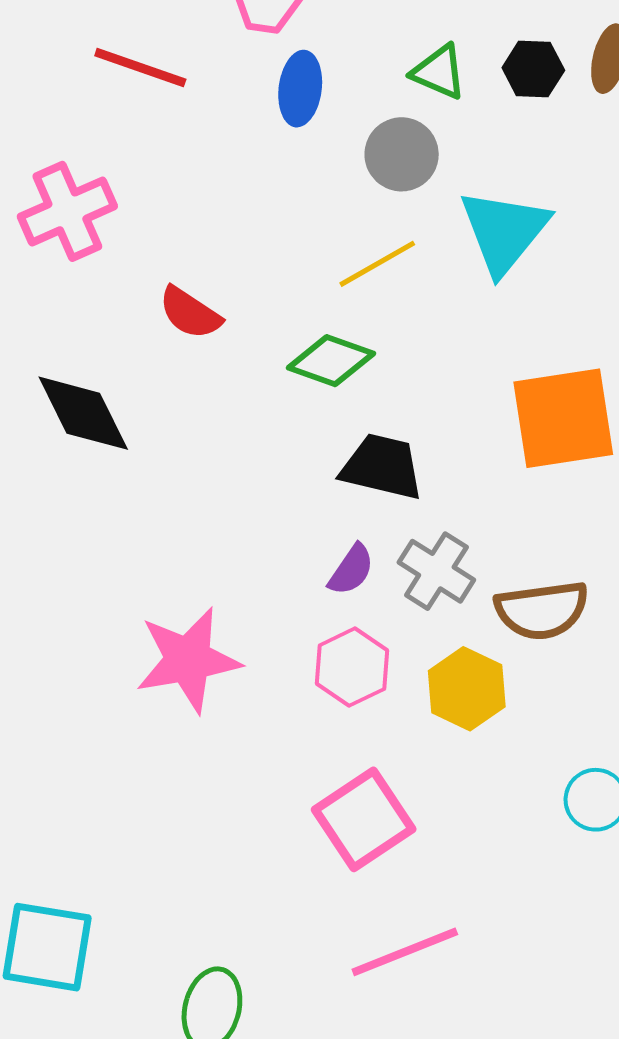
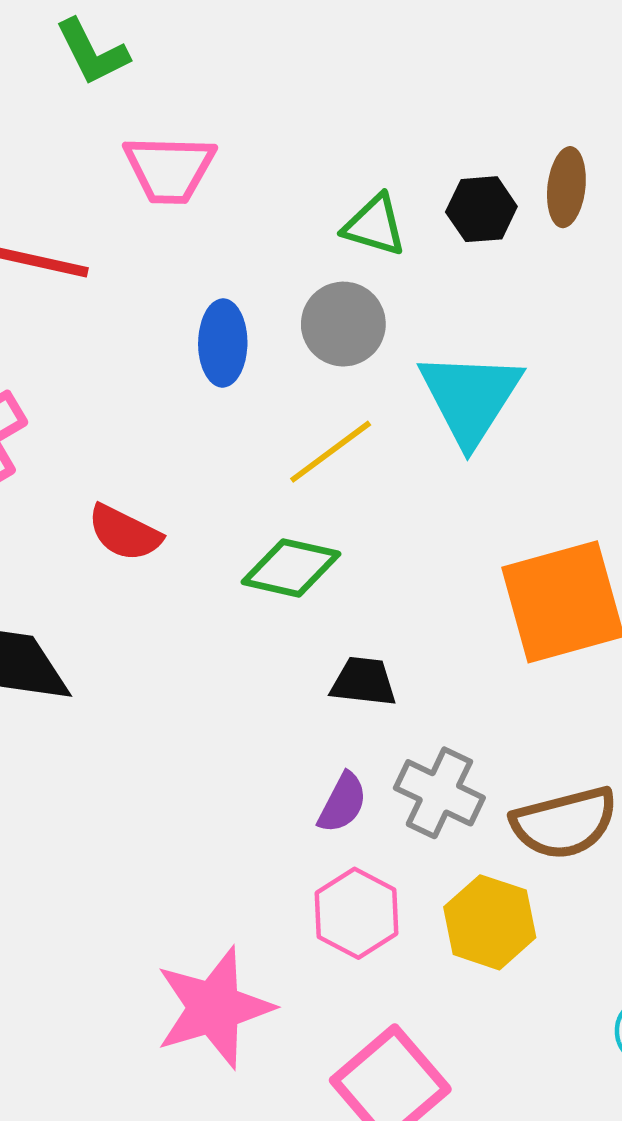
blue ellipse: (300, 89) -> (223, 343), moved
black trapezoid: (382, 467) -> (364, 682), size x0.7
pink star: (188, 660) -> (214, 1008), moved

